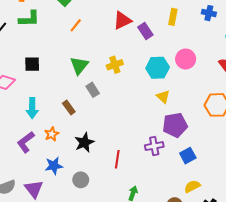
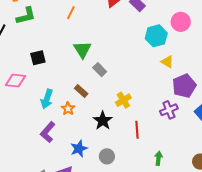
yellow cross: (115, 65) -> (123, 100), moved
cyan arrow: (32, 108) -> (47, 99), turned 30
orange star: (52, 134) -> (68, 109), moved

